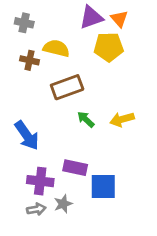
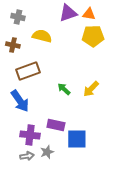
orange triangle: (119, 19) -> (89, 14), turned -40
yellow pentagon: (109, 47) -> (93, 36), moved
brown cross: (30, 60) -> (13, 45), moved
brown rectangle: (67, 87) -> (28, 71), moved
yellow arrow: (122, 119) -> (91, 89), turned -30

